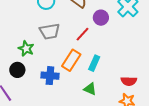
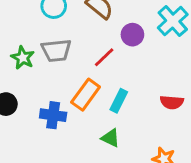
green star: (26, 49) -> (23, 58), moved
red semicircle: (129, 81) -> (172, 102), moved

